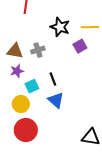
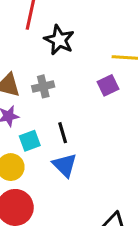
black star: (60, 27) -> (59, 40), moved

